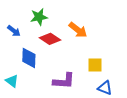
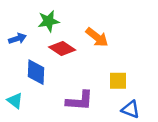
blue arrow: (14, 31) -> (17, 39), turned -56

